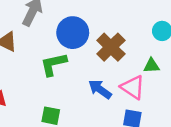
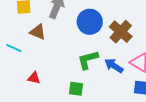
green L-shape: (53, 64) -> (88, 60), moved

